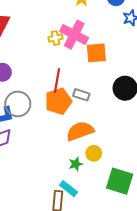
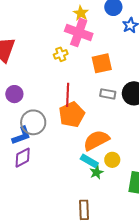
pink cross: (74, 35) -> (79, 32), moved
gray rectangle: (81, 95) -> (108, 94), moved
cyan rectangle: (69, 189) -> (89, 161), moved

